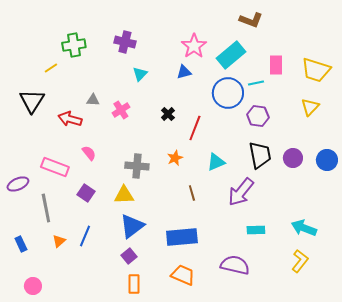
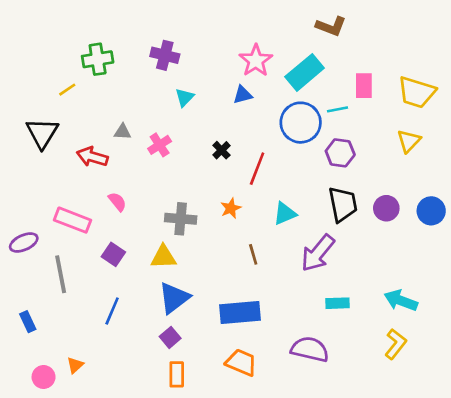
orange triangle: (59, 241) -> (75, 365), moved

